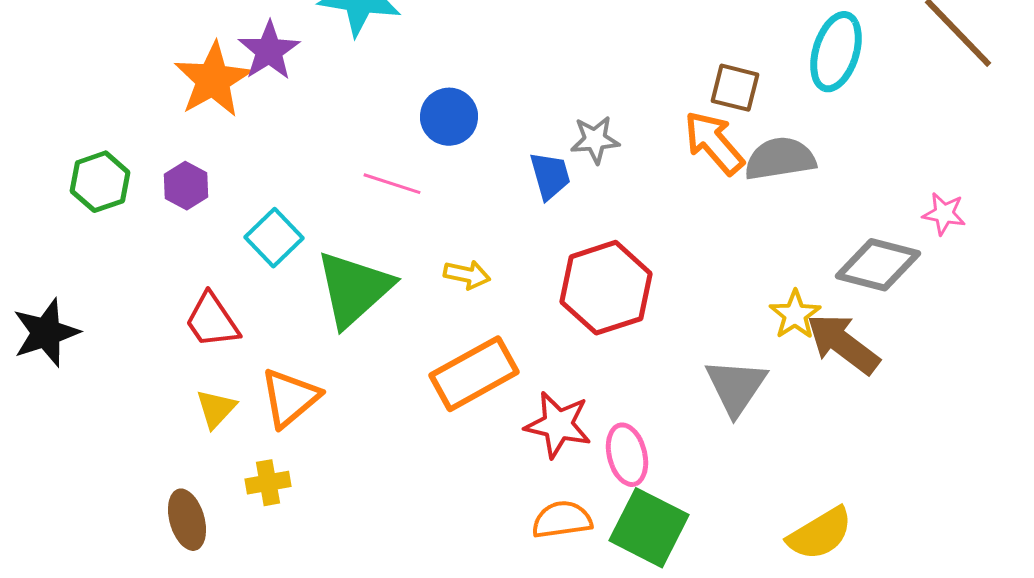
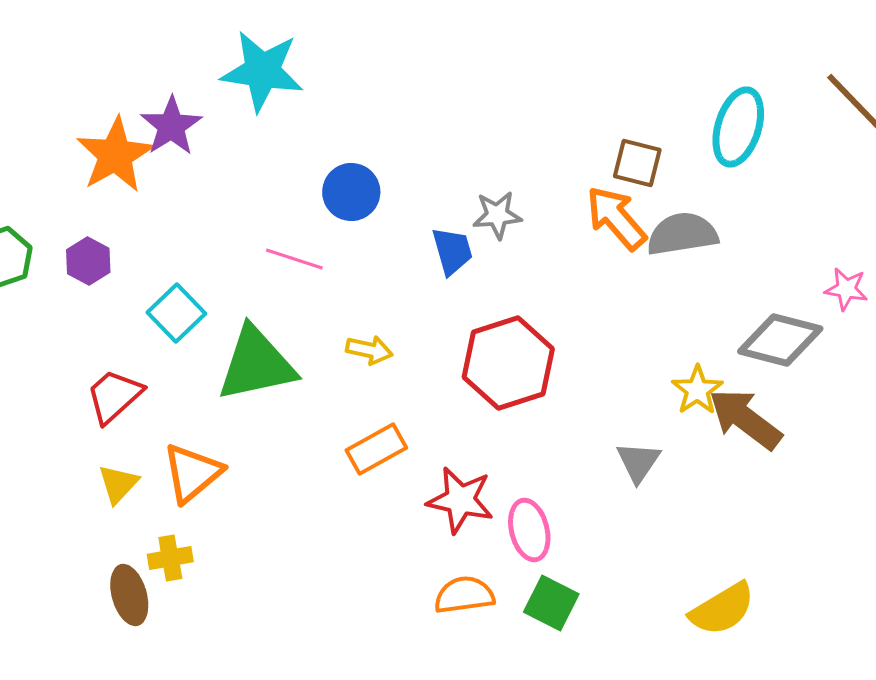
green triangle: (354, 289) -> (256, 364), turned 30
red trapezoid: (212, 321) -> (114, 396), turned 82
orange rectangle: (474, 374) -> (376, 449), size x0.7
gray triangle: (736, 387) -> (638, 462), size x0.7
brown ellipse: (187, 520) -> (129, 595), moved
green square: (649, 528) -> (551, 603), size x0.7

